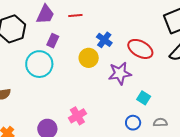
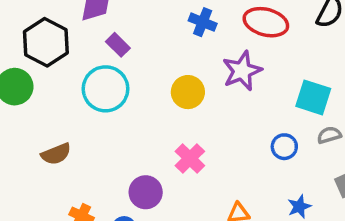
purple rectangle: (53, 41) -> (118, 45), turned -56
yellow circle: (89, 58) -> (188, 92), moved
cyan square: (144, 98) -> (313, 97), moved, size x1.5

